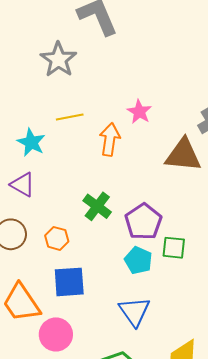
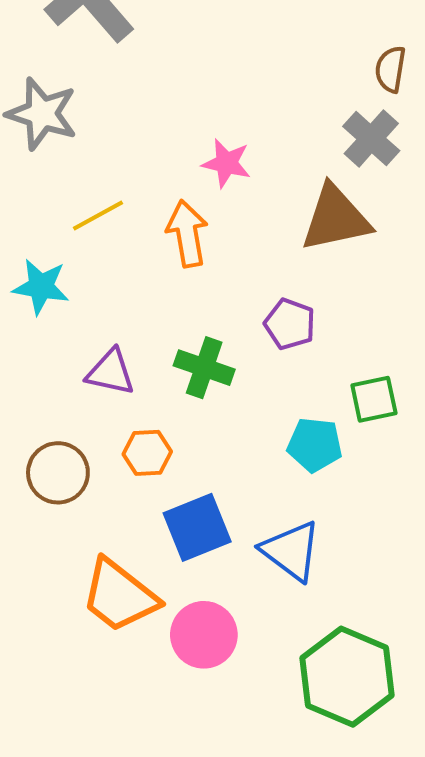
purple triangle: (23, 185) -> (111, 372), moved
purple pentagon: (143, 222) -> (290, 324), moved, size x0.7
blue triangle: (134, 311) -> (291, 551), moved

